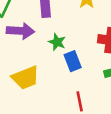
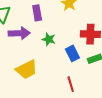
blue rectangle: (73, 61) -> (72, 53), moved

